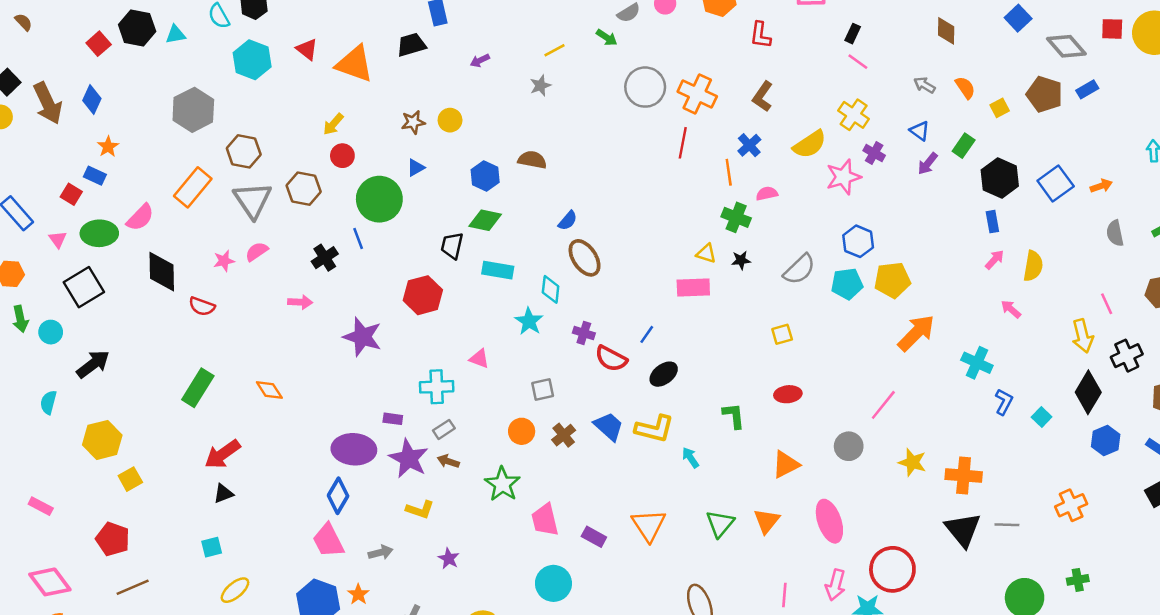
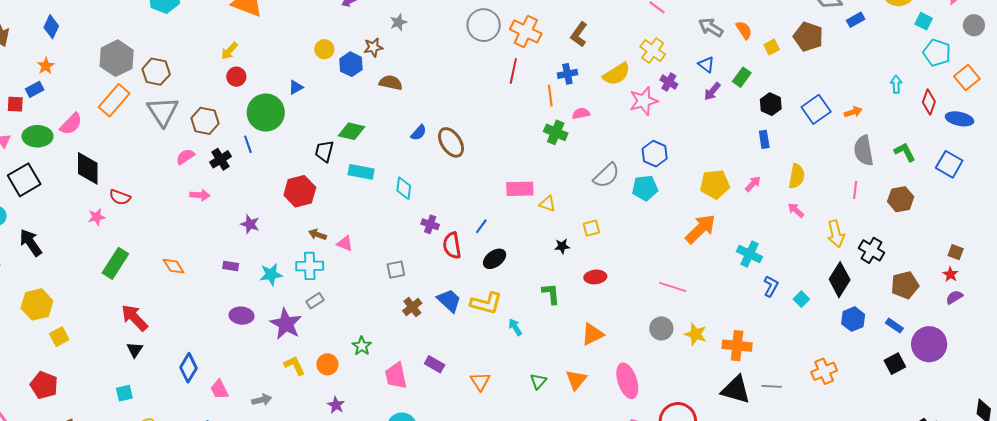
gray arrow: (924, 85) -> (711, 27), size x1.4
blue rectangle: (1087, 89) -> (856, 20), moved
blue diamond: (92, 100) -> (51, 27), moved
gray hexagon: (193, 110) -> (117, 58), moved
brown star: (413, 122) -> (373, 47), moved
blue cross: (749, 145) -> (567, 74), turned 30
blue rectangle: (95, 176) -> (35, 89), turned -54
blue hexagon: (485, 176) -> (351, 64), moved
black hexagon: (1000, 178) -> (771, 104), size x0.7
brown hexagon: (304, 189) -> (205, 121), moved
red square: (71, 194) -> (15, 104), turned -30
gray semicircle: (1115, 233) -> (864, 151), size x1.4
pink semicircle: (257, 252) -> (185, 157), moved
yellow triangle: (706, 254) -> (547, 204), moved
brown ellipse: (585, 258) -> (451, 142), moved
black star: (741, 260) -> (562, 246), moved
pink arrow: (995, 260) -> (753, 184), moved
pink star: (224, 261) -> (97, 217), moved
yellow pentagon: (892, 280) -> (715, 184), moved
pink line: (1107, 304) -> (855, 190), moved, turned 30
pink arrow: (1011, 309) -> (796, 210), moved
cyan star: (529, 321) -> (271, 274), moved, turned 30
purple star: (362, 337) -> (250, 224), size x0.6
black cross: (1127, 356) -> (871, 250), turned -35
red semicircle: (611, 359) -> (452, 245), turned 52
black arrow: (93, 364) -> (31, 243), turned -88
pink line: (883, 405) -> (673, 287), turned 68
purple rectangle: (393, 419) -> (231, 266), moved
orange circle: (522, 431) -> (327, 364), moved
gray circle: (849, 446) -> (661, 328), moved
purple ellipse: (354, 449) -> (242, 316), size x0.7
red arrow: (222, 454) -> (135, 318), turned 80
brown arrow: (448, 461) -> (317, 235), moved
green star: (502, 484) -> (362, 346), size x0.7
black triangle: (223, 494) -> (135, 350), turned -36
blue diamond: (338, 496) -> (188, 368), moved
yellow L-shape: (420, 510) -> (294, 366), turned -135
green triangle: (720, 524) -> (538, 381), size x0.7
orange triangle: (649, 525) -> (480, 381), size x0.7
black triangle: (963, 530) -> (736, 390), turned -36
purple rectangle: (594, 537) -> (435, 364), moved
pink trapezoid: (328, 541) -> (219, 389), size x0.7
purple star: (449, 558) -> (336, 405), moved

